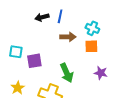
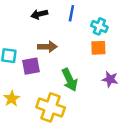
blue line: (60, 16) -> (71, 13), moved
brown arrow: (68, 37) -> (47, 47), moved

